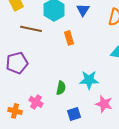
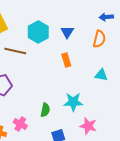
orange rectangle: (69, 38) -> (66, 60), moved

